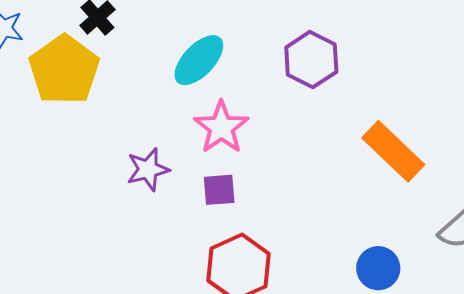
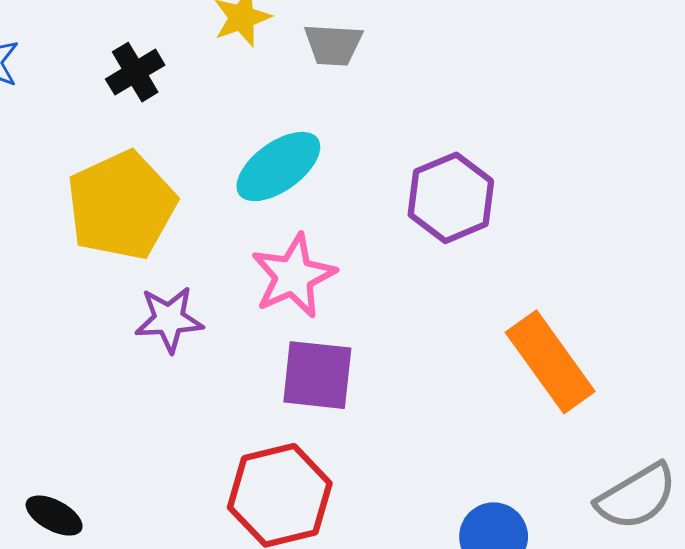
yellow pentagon: (64, 70) -> (121, 205), moved
purple square: (219, 190) -> (317, 375), moved, size x1.4

